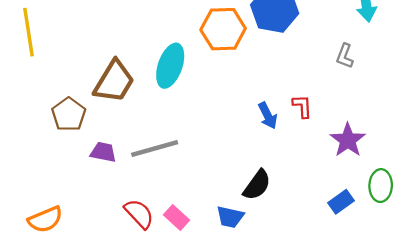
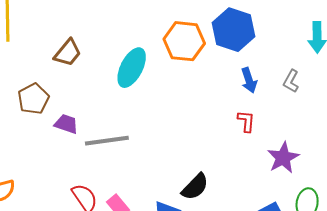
brown trapezoid: (114, 82) -> (68, 53), moved, size x0.7
blue arrow: (268, 116) -> (249, 80), moved
purple trapezoid: (103, 152) -> (66, 124), moved

